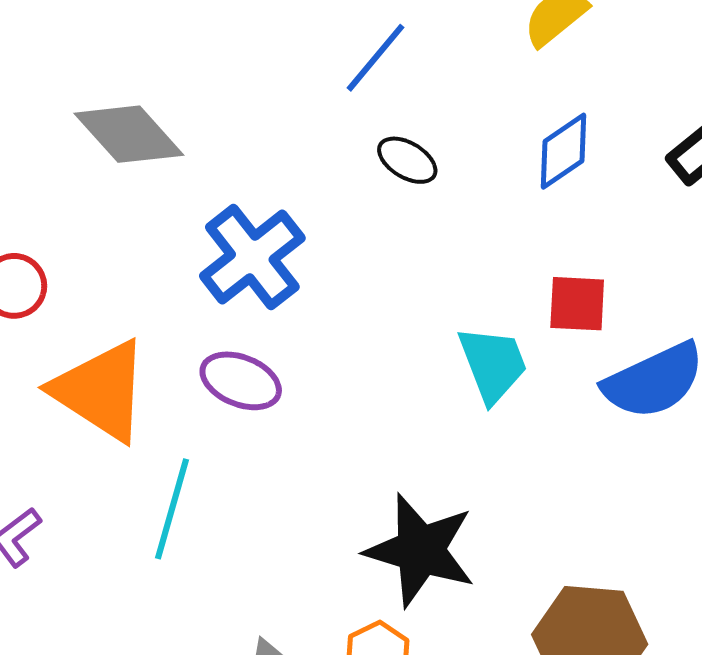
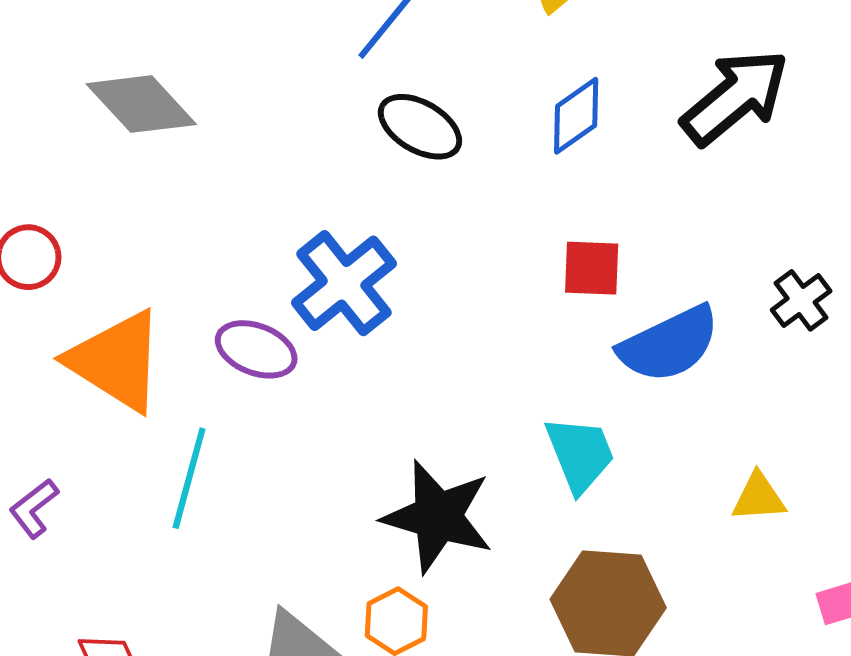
black ellipse: (407, 160) -> (420, 127), size x1.4
blue cross: (252, 257) -> (344, 283), moved
cyan trapezoid: (493, 364) -> (580, 454), moved

